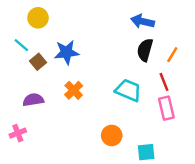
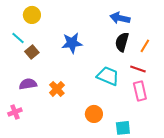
blue star: (67, 52) -> (72, 43), moved
red line: (164, 82) -> (138, 69), turned -49
orange cross: (74, 90) -> (57, 89), moved

